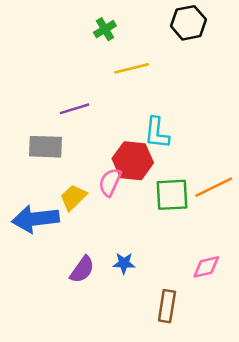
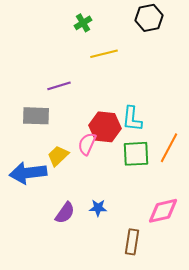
cyan L-shape: (157, 133) -> (132, 119), moved
orange line: (214, 187) -> (169, 148), turned -36
pink diamond: (206, 267) -> (163, 211), size x1.4

